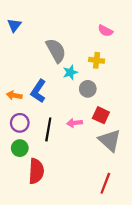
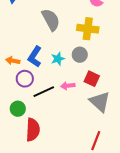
yellow cross: (97, 60) -> (88, 29), size x1.5
cyan star: (70, 72) -> (58, 59), moved
purple circle: (20, 123) -> (25, 79), moved
black line: (48, 129) -> (44, 92), turned 55

